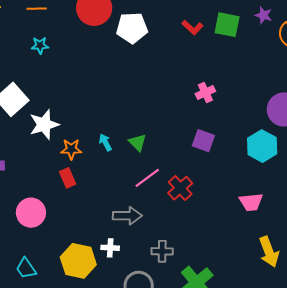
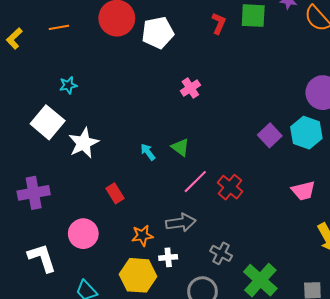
red L-shape: (192, 27) -> (219, 23), turned -100
cyan star: (40, 45) -> (68, 85), moved
pink cross: (205, 92) -> (190, 88), moved
purple square: (203, 141) -> (270, 135), moved, turned 35
orange star: (71, 149) -> (142, 236), moved
gray cross: (162, 251) -> (221, 253), turned 35

